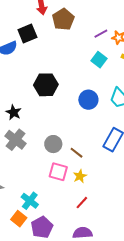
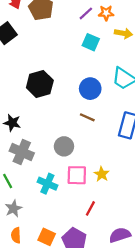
brown line: (76, 153) -> (87, 117), moved
cyan cross: (30, 201) -> (47, 184), moved
red line: (82, 203) -> (90, 208), moved

